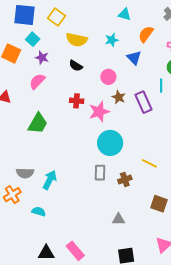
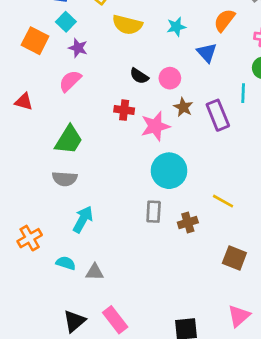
black semicircle: (76, 66) -> (139, 76), moved
gray semicircle: (25, 173) -> (65, 179), moved
gray triangle: (118, 219) -> (95, 272), moved
black triangle: (46, 253) -> (74, 321), turned -42

